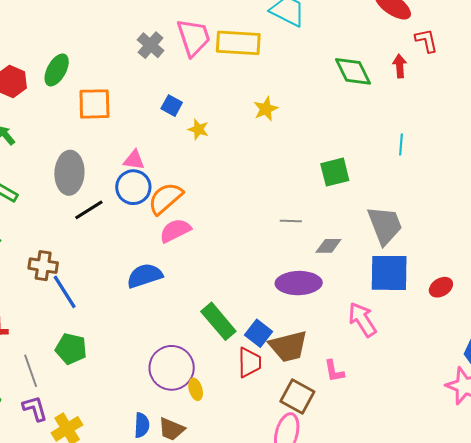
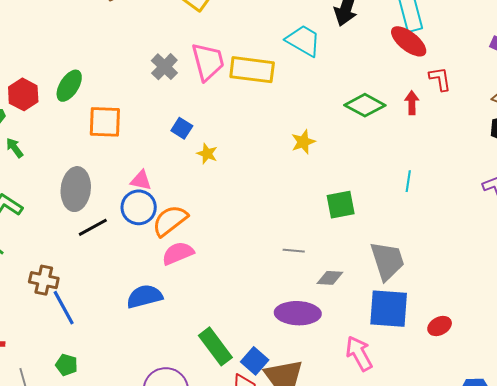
green diamond: (353, 71) -> (365, 105), turned -39
yellow star: (266, 109) -> (303, 142), moved
green pentagon: (71, 349) -> (67, 365), size x0.7

